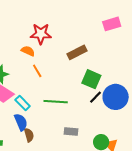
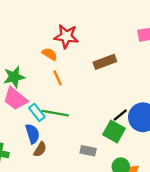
green square: (91, 79) -> (114, 132), moved
green line: (56, 102) -> (55, 113), moved
brown semicircle: (29, 135) -> (40, 149), turned 40

